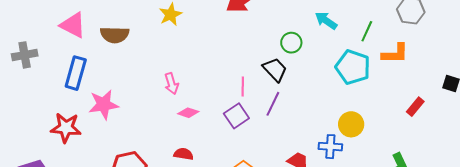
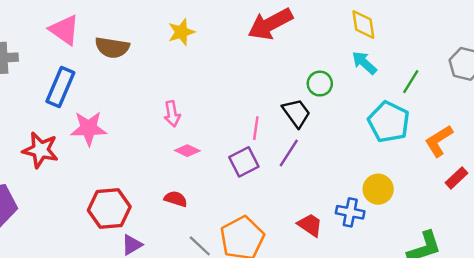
orange L-shape: (395, 54) -> (439, 141), moved, turned 140

